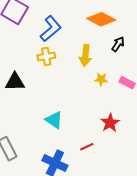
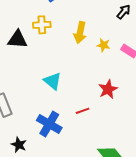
yellow arrow: (85, 55) -> (80, 33), moved
yellow cross: (46, 56) -> (42, 25), moved

